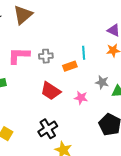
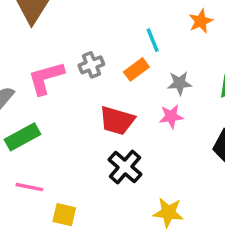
gray star: (102, 82) -> (180, 83), moved
black cross: (48, 129) -> (125, 167), moved

